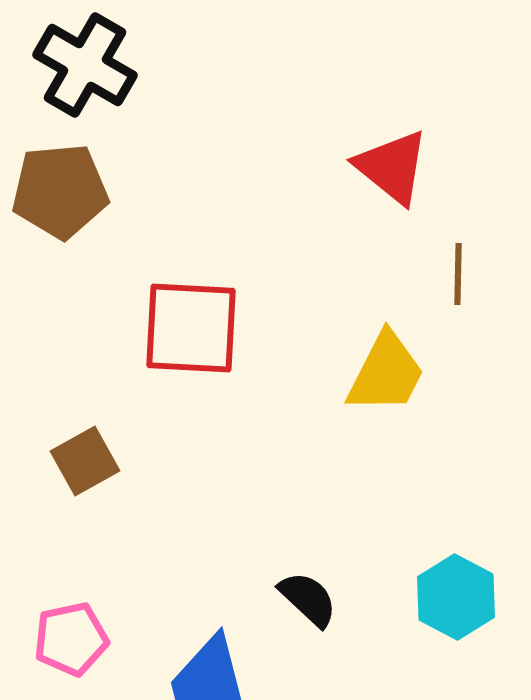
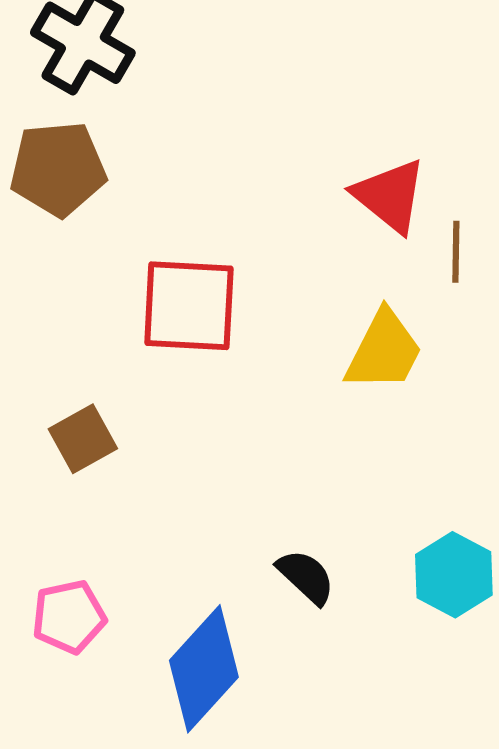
red triangle: (392, 167) -> (390, 196), moved

